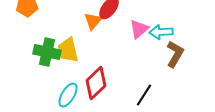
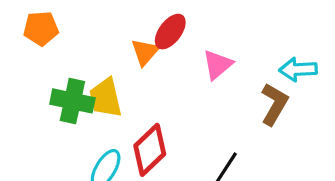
cyan arrow: (161, 32) -> (298, 69), moved

